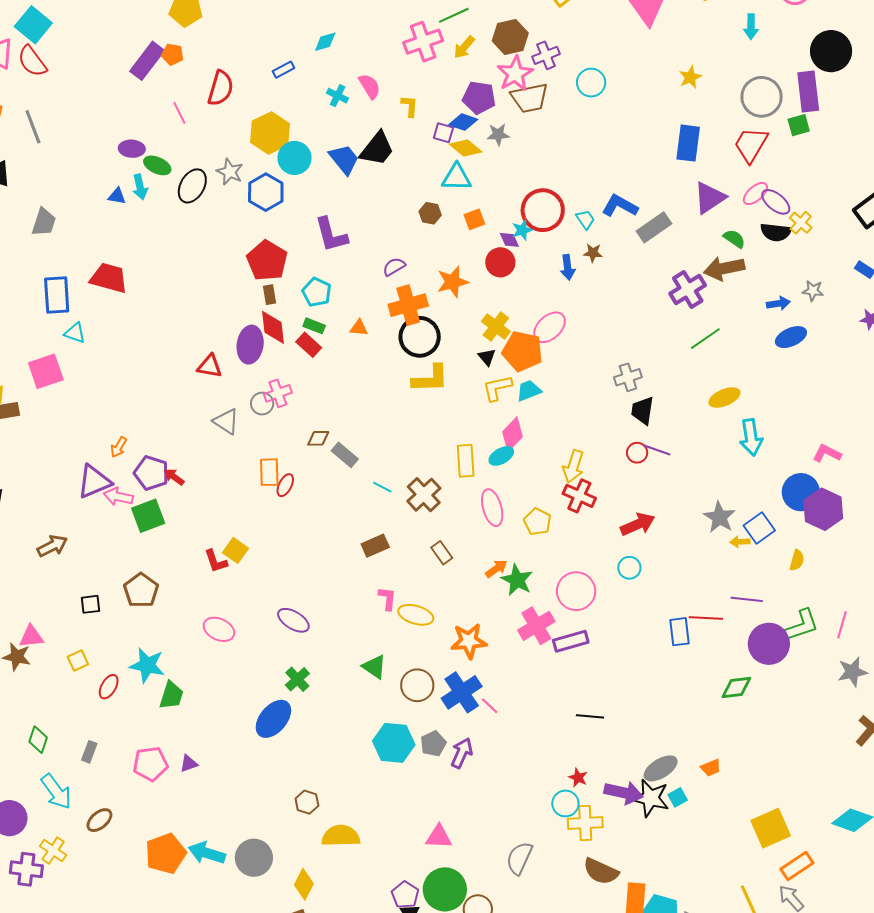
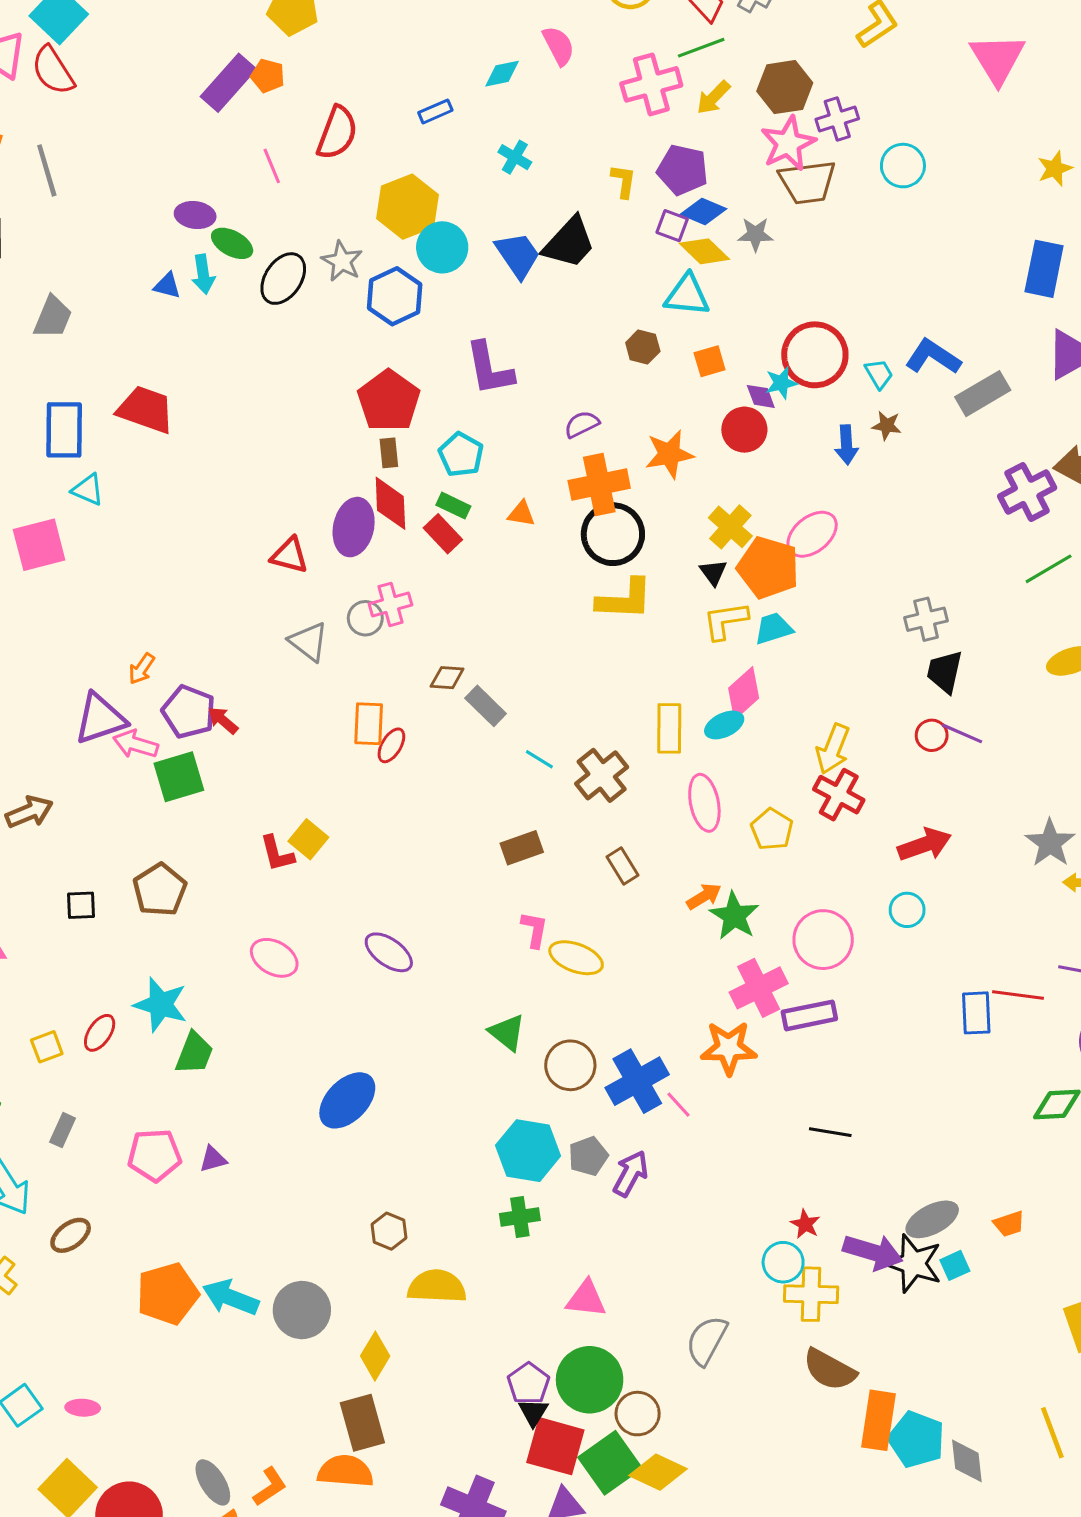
pink semicircle: (370, 86) -> (559, 46), moved
purple pentagon: (479, 98) -> (683, 170), moved
orange star: (469, 641) -> (729, 1048), moved
yellow square: (78, 661) -> (47, 1047), moved
green cross: (297, 679) -> (520, 1217), moved, turned 30

